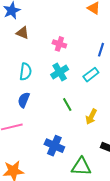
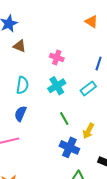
blue cross: (54, 146) -> (69, 147), moved

